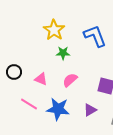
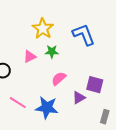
pink triangle: (41, 79) -> (30, 57), moved, turned -48
purple triangle: (90, 110) -> (79, 98), moved

